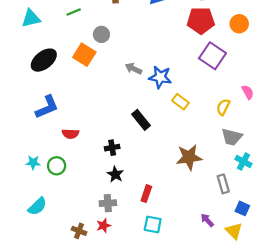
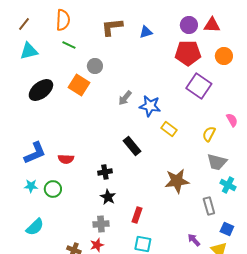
green line: (74, 12) -> (69, 45), turned 48
gray arrow: (133, 69) -> (125, 98), turned -77
blue L-shape: (47, 107) -> (35, 153), moved

